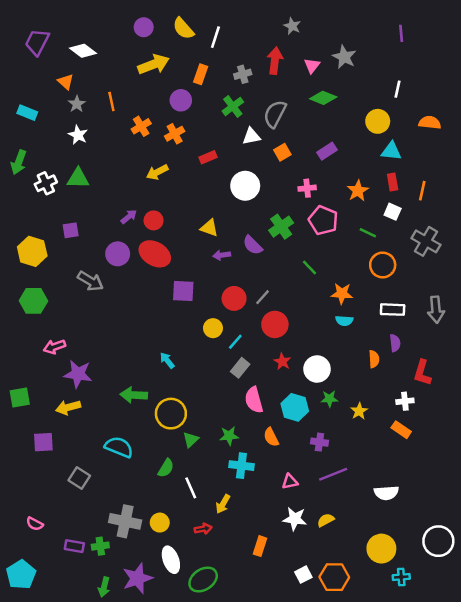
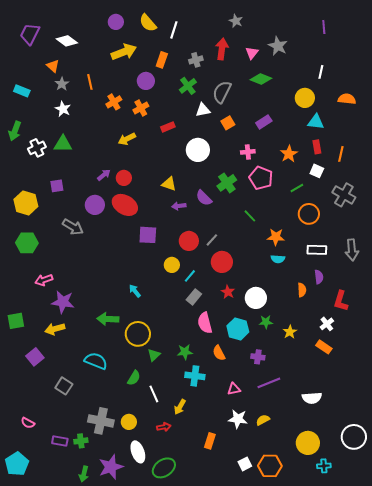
green line: (368, 233) -> (297, 188), turned -56
white cross: (405, 401) -> (327, 324), turned -32
purple square: (43, 442) -> (35, 357), turned -36

